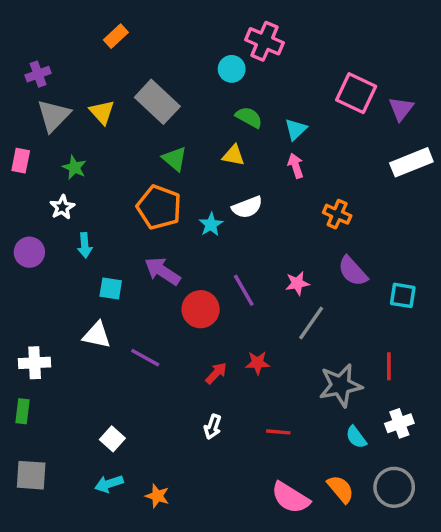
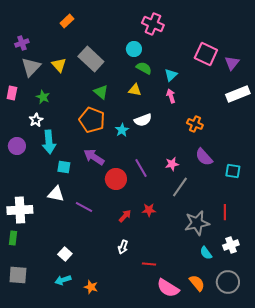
cyan circle: (232, 69) -> (134, 49), moved
cyan arrow: (85, 245) -> (49, 142), size x1.6
white cross: (35, 363) -> (20, 210), size x1.4
red line: (278, 432) -> (149, 264), moved

